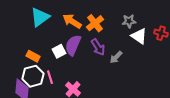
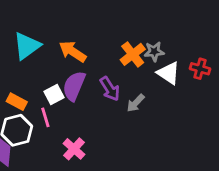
orange cross: (95, 23) -> (133, 54), moved
pink line: (50, 77) -> (45, 117), moved

